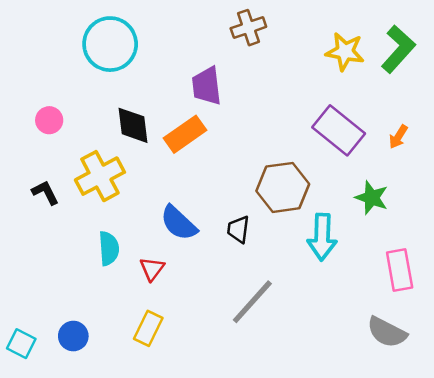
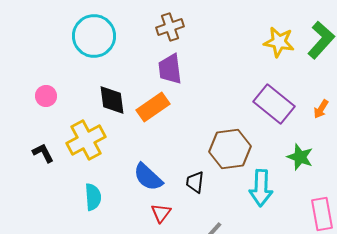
brown cross: (248, 28) -> (170, 27), moved
red triangle: (152, 269) -> (161, 213), moved

